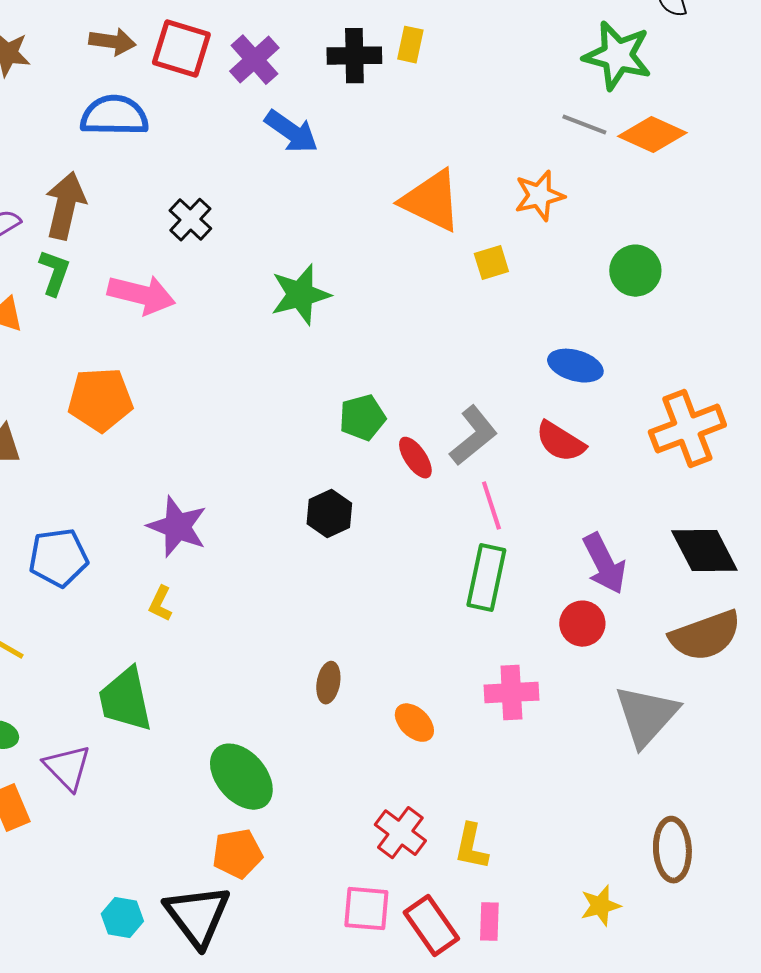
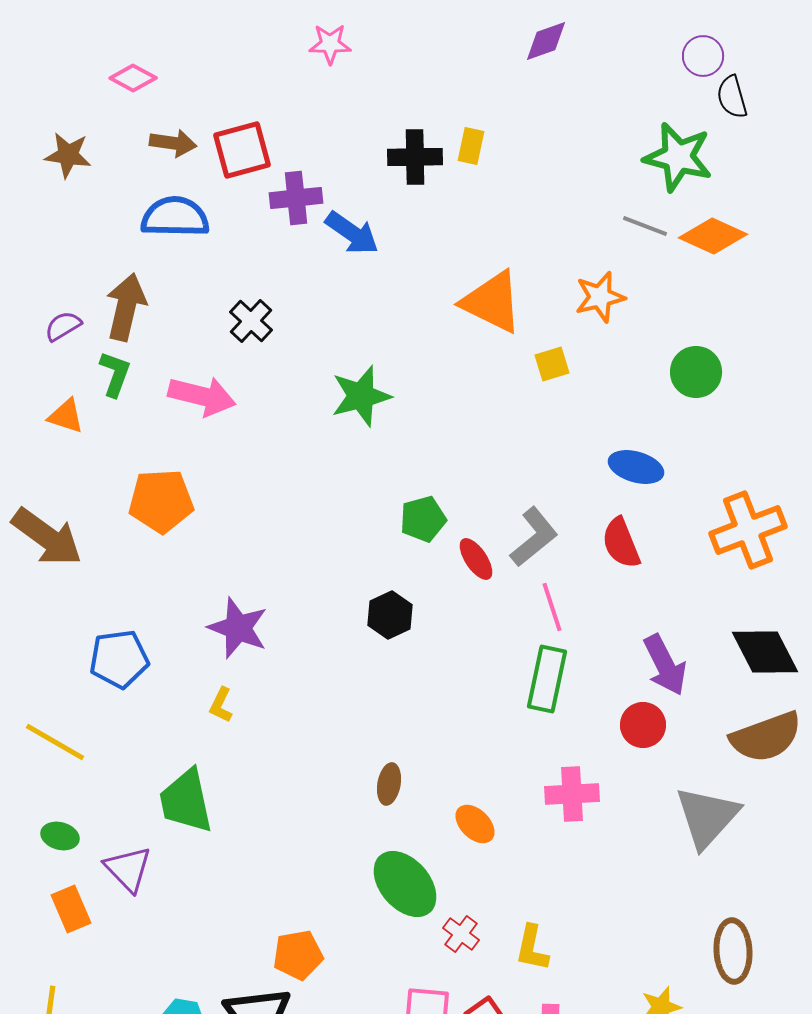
red square: (181, 49) -> (242, 150), turned -32
purple cross: (254, 60) -> (296, 198), moved, turned 36
red semicircle: (560, 442) -> (621, 543), turned 36
green ellipse: (241, 777) -> (405, 884), moved
red cross: (400, 833) -> (461, 934), size x0.7

